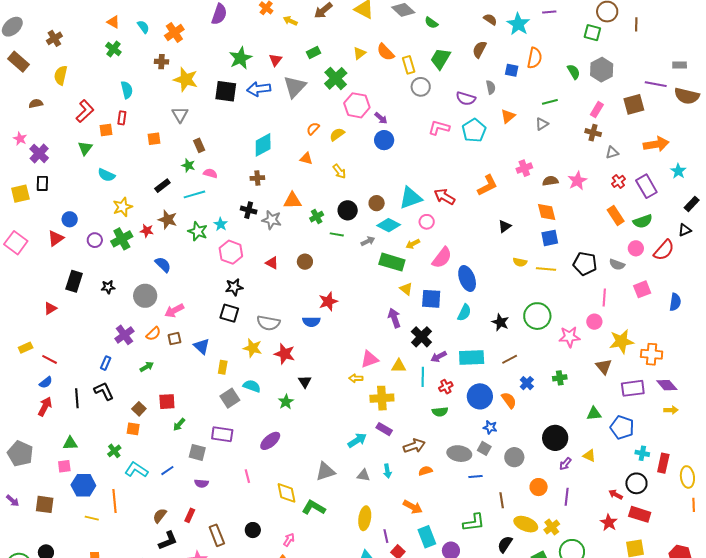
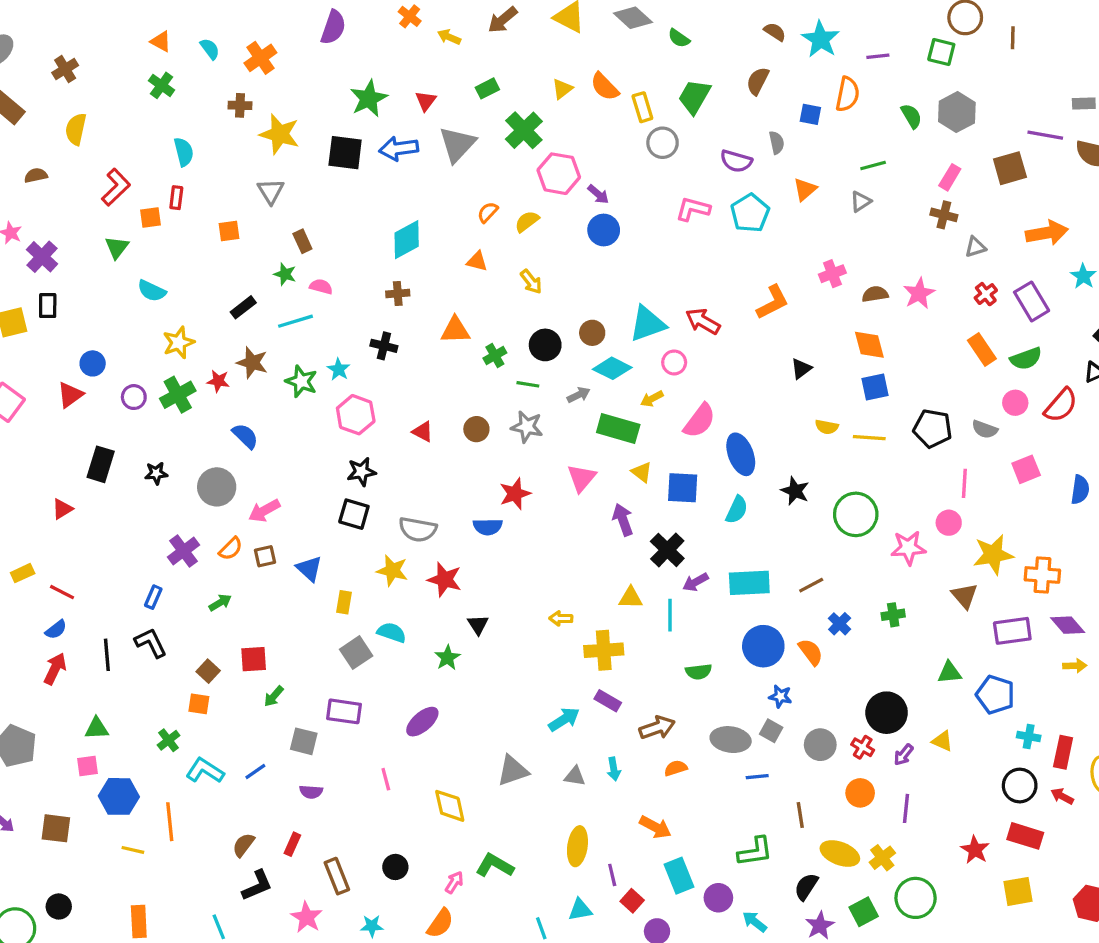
purple line: (549, 12) -> (878, 56), moved
gray star: (272, 220) -> (527, 427), moved
black star: (500, 322) -> (795, 491), moved
pink triangle: (370, 359) -> (581, 478), moved, turned -30
red cross: (446, 387) -> (863, 747), moved, turned -32
red arrow: (616, 494) -> (1062, 796), moved
green L-shape: (314, 508) -> (495, 865), moved

